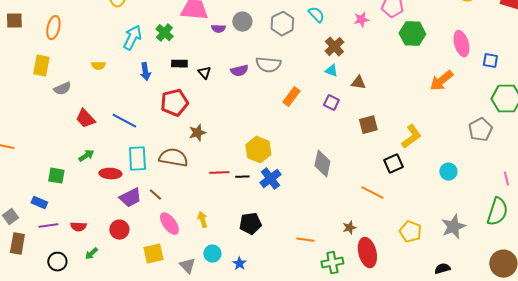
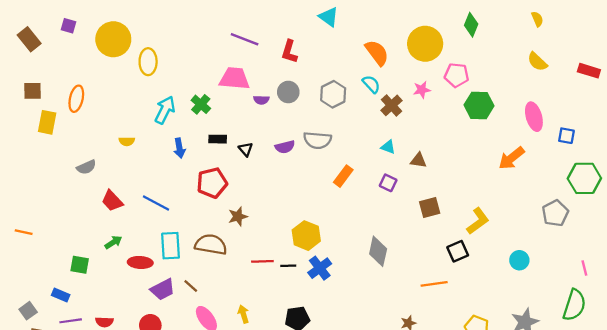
brown cross: (334, 47) -> (391, 105), moved
yellow rectangle: (41, 66) -> (47, 122), moved
orange line: (372, 193) -> (434, 284), turned -35

